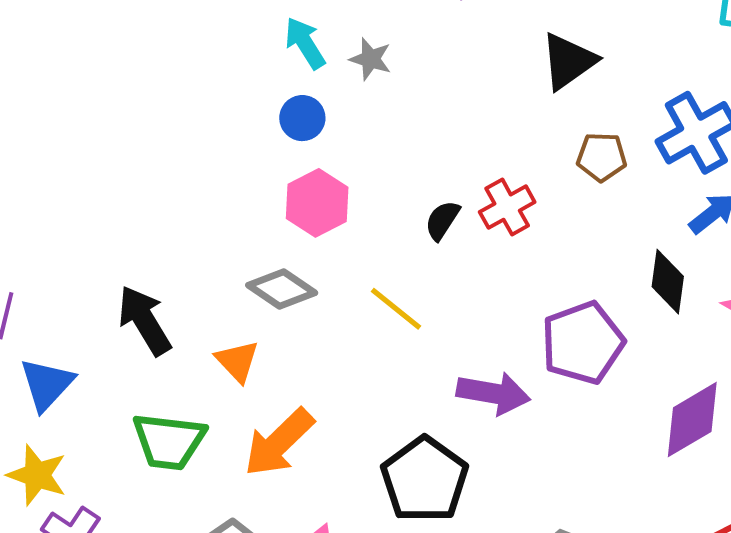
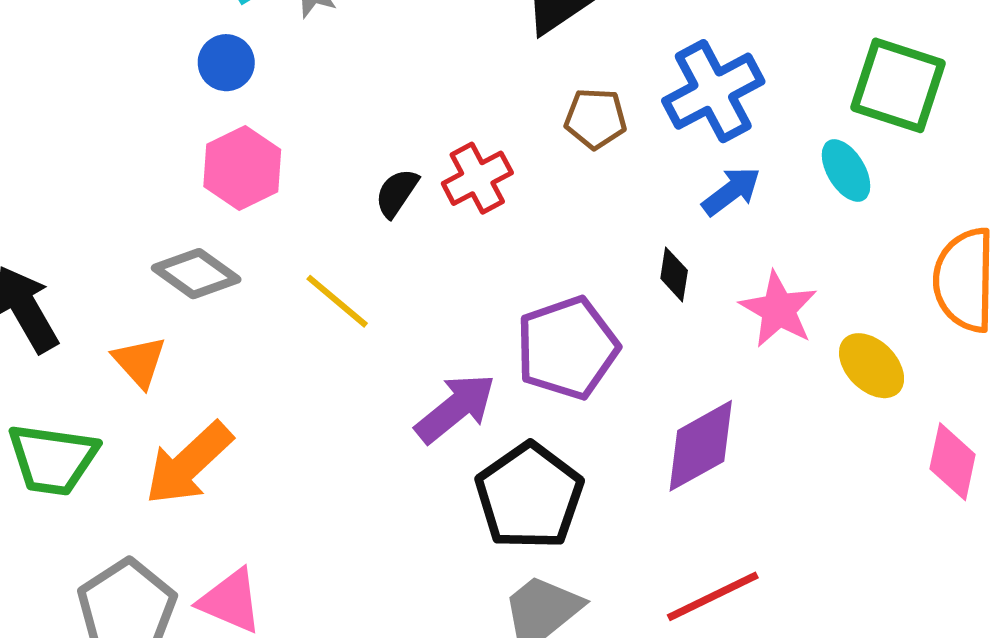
black diamond: (668, 282) -> (674, 274), size x0.7
purple arrow: (493, 393) -> (455, 408), turned -50
black pentagon: (425, 480) -> (529, 496), moved

